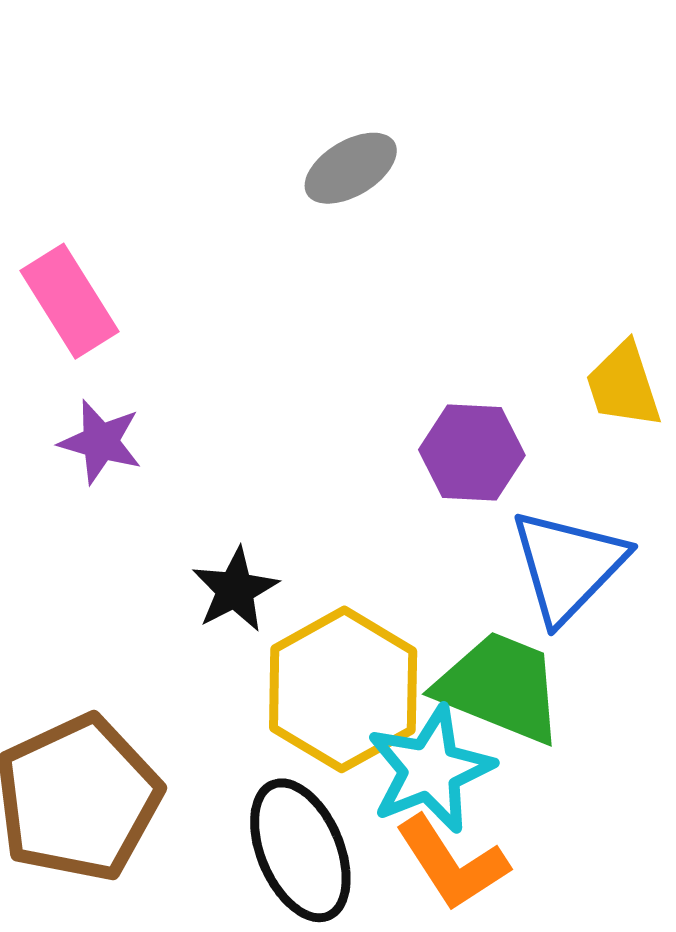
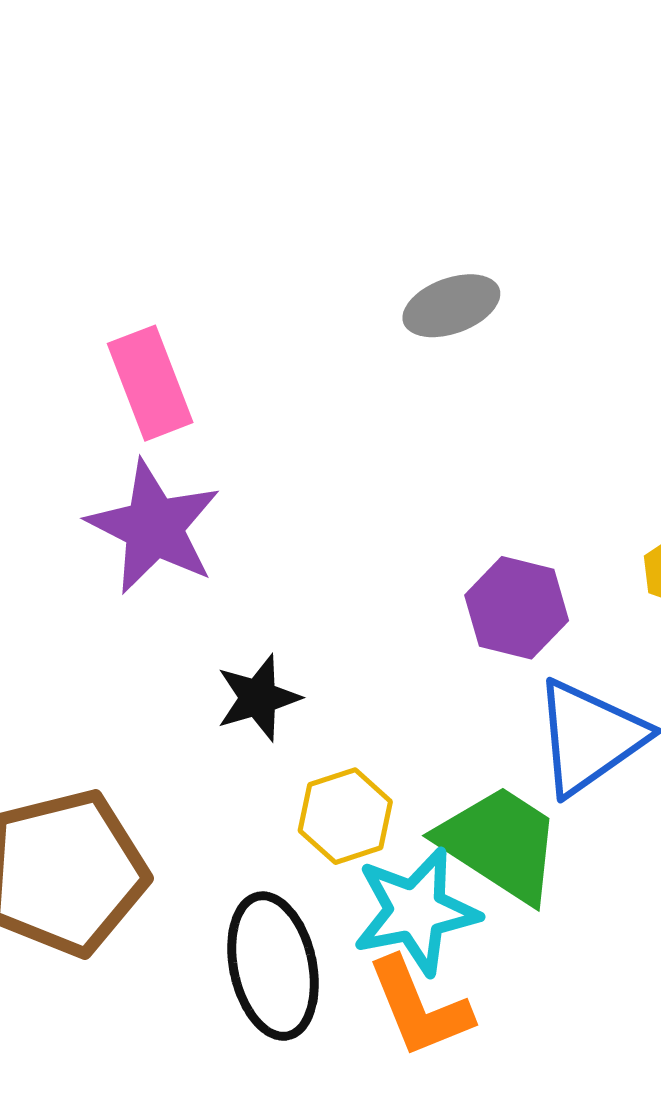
purple star: (100, 442) -> (154, 527), size x1.6
yellow hexagon: (343, 689) -> (345, 816), size x0.6

